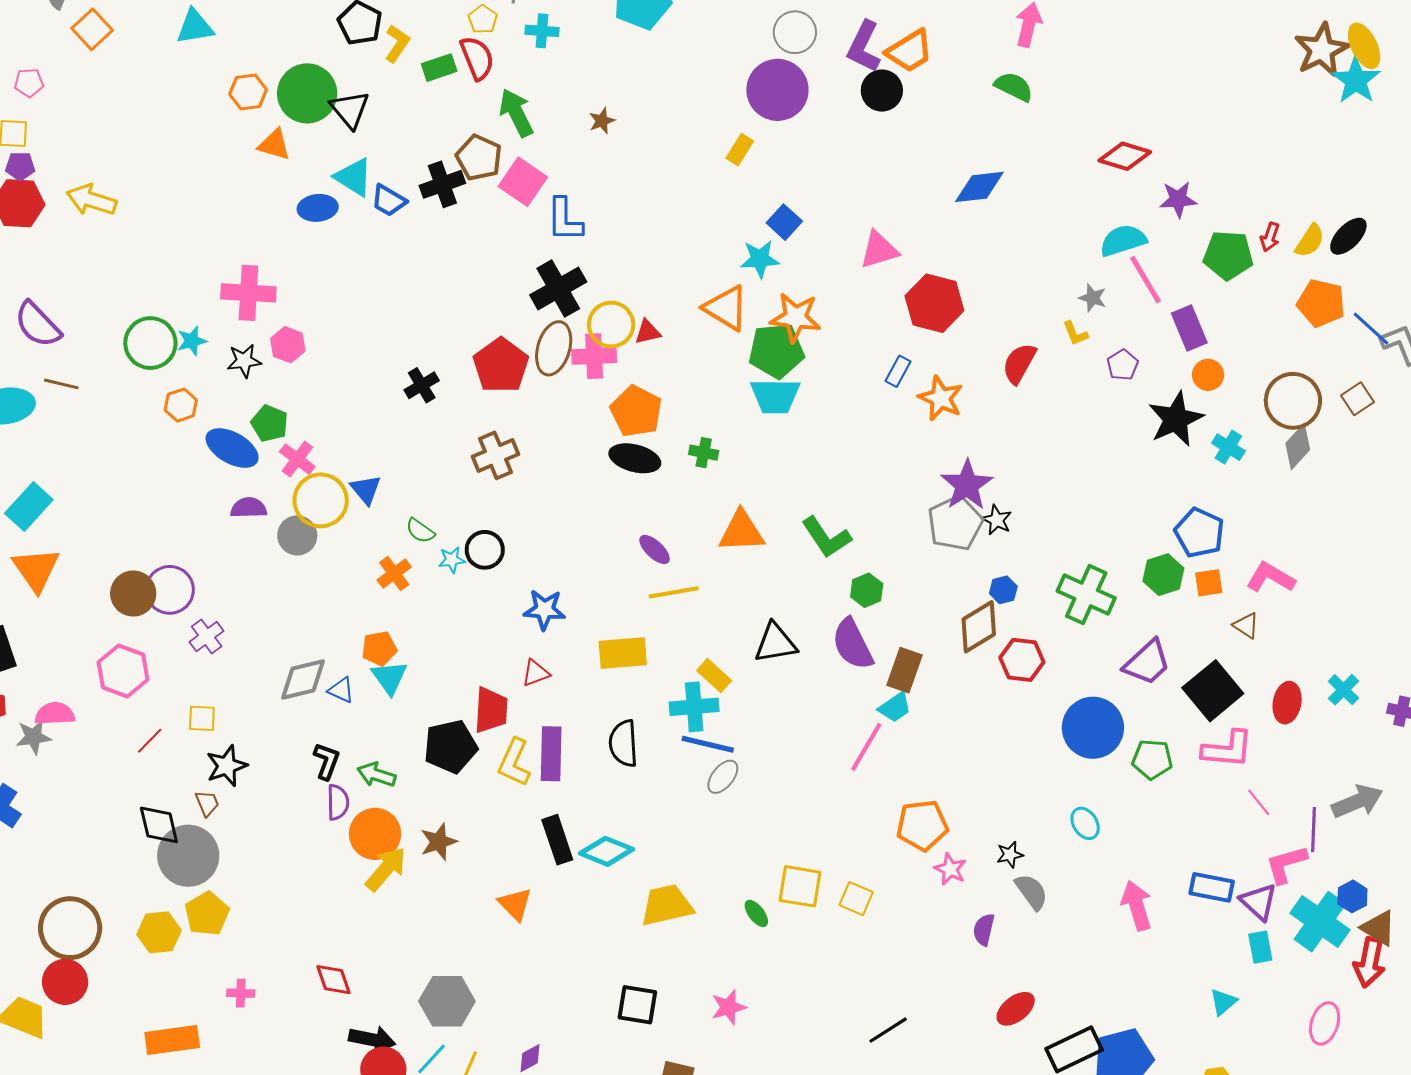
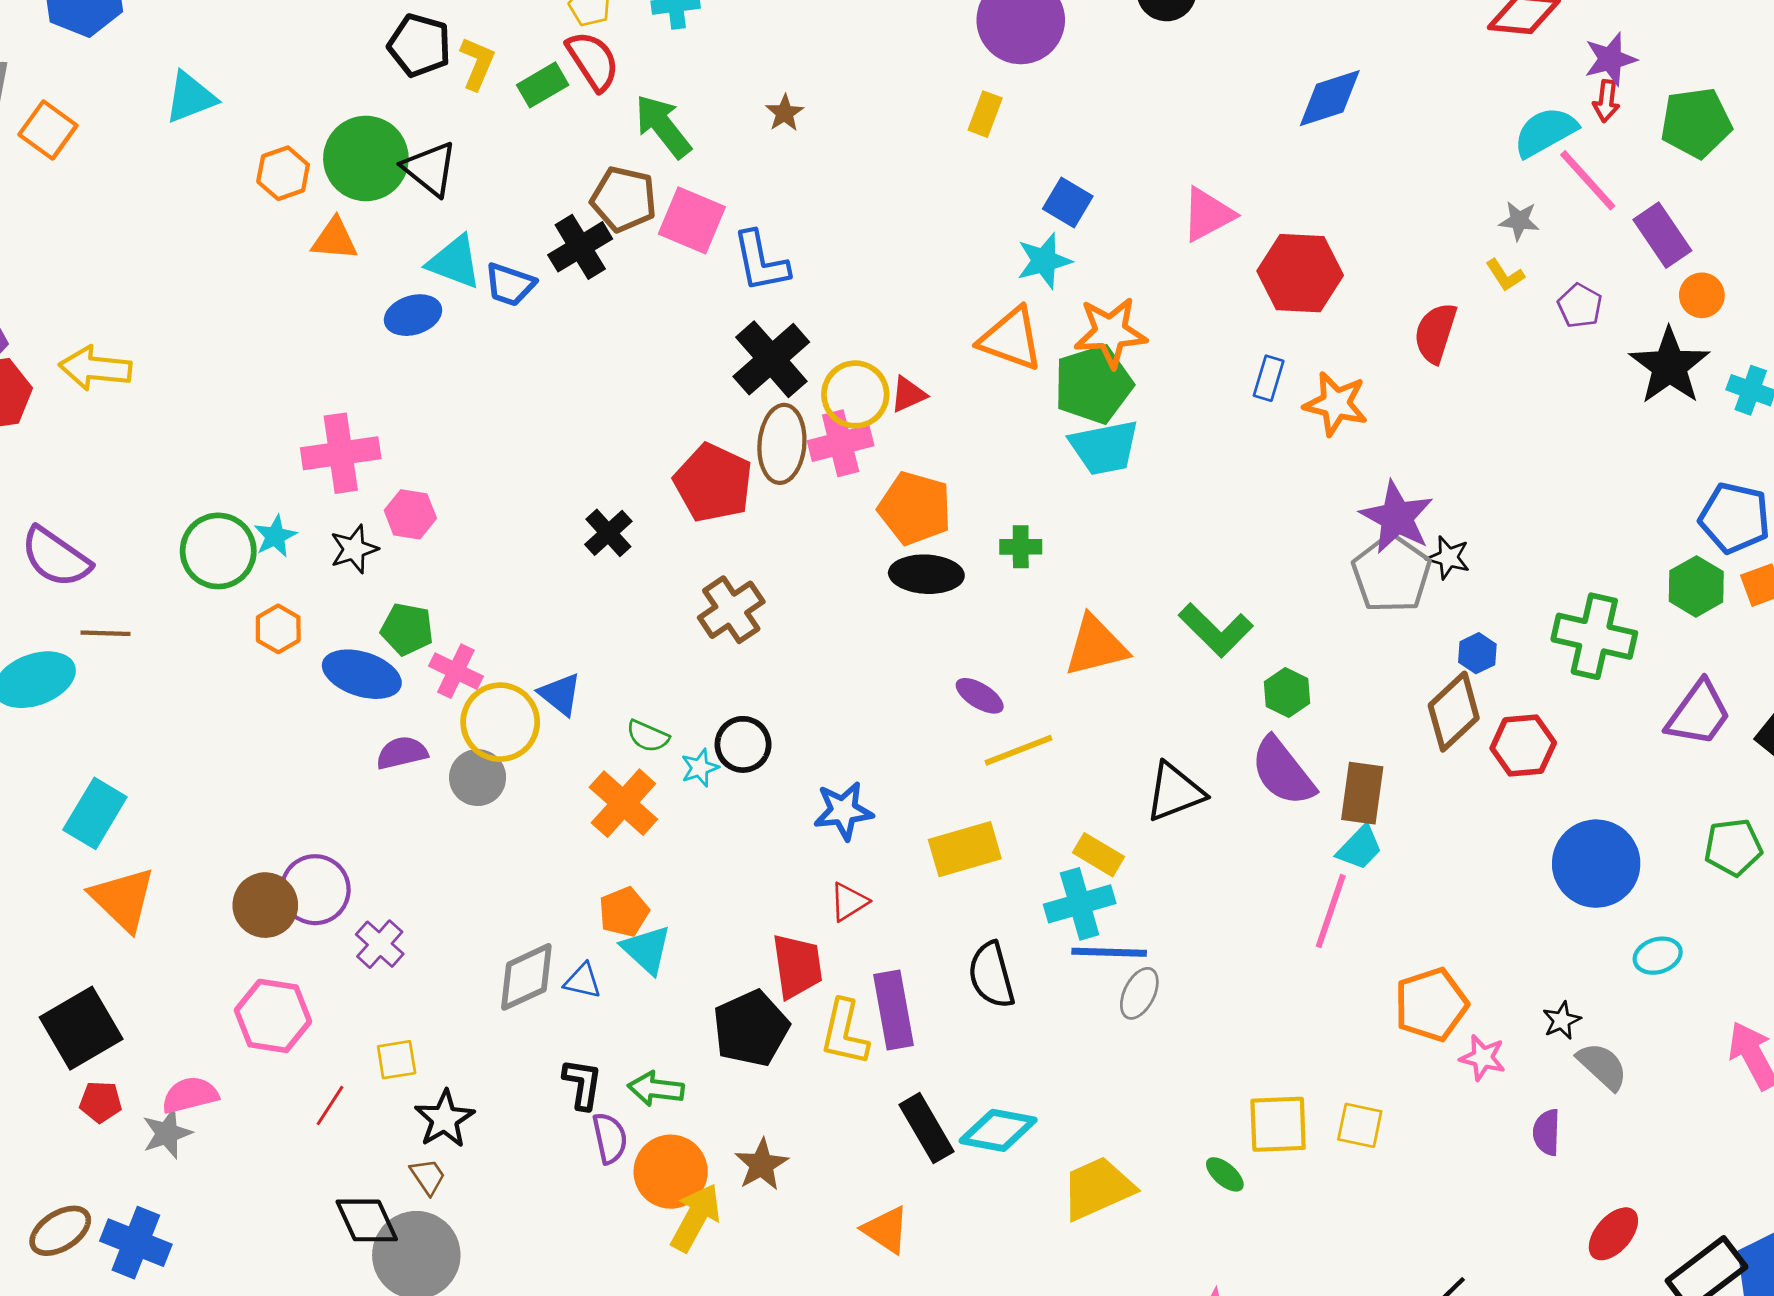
red arrow: (1270, 237) -> (1606, 101), moved
orange cross: (394, 574) -> (623, 803), size x1.4
blue circle: (1093, 728) -> (1596, 864), moved
cyan ellipse: (1085, 823) -> (1658, 956), turned -64

